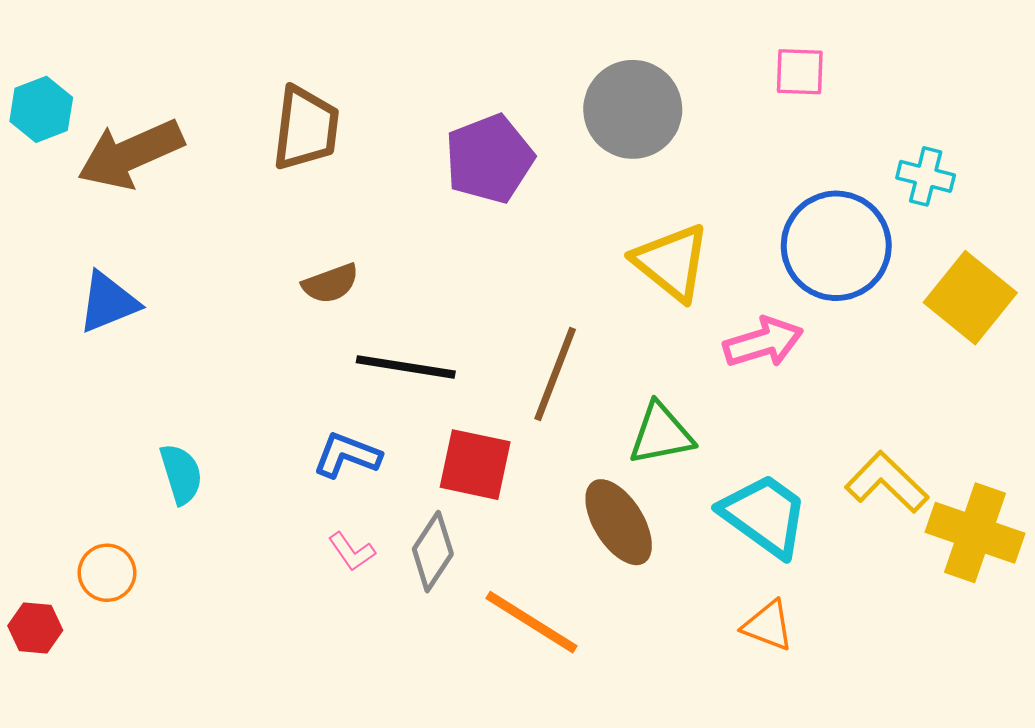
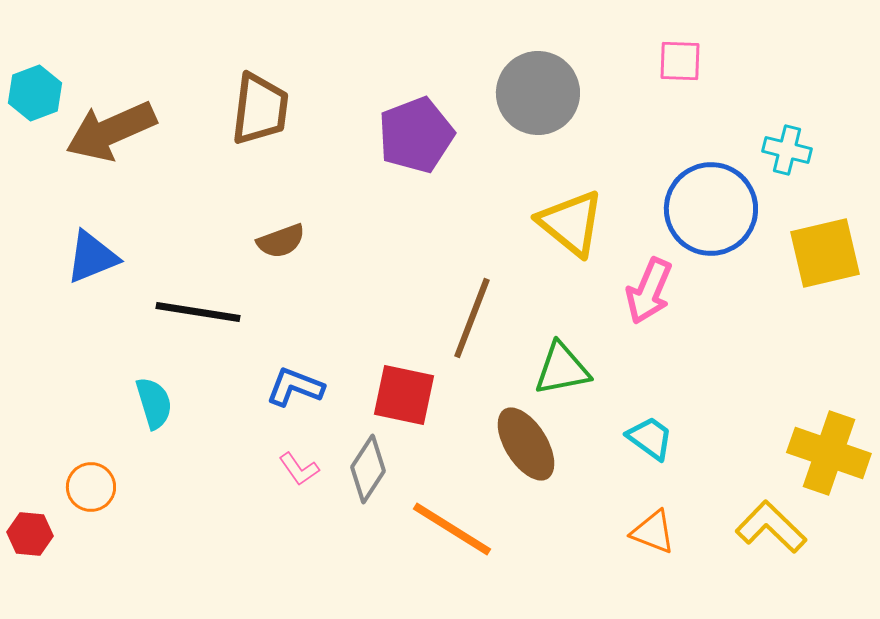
yellow square: (970, 298) -> (825, 253), turned 38
pink arrow: (763, 342) -> (649, 291), turned 130
black line: (406, 367) -> (198, 312), moved
yellow L-shape: (887, 482) -> (771, 527), moved
cyan trapezoid: (764, 515) -> (650, 438), size x0.6

